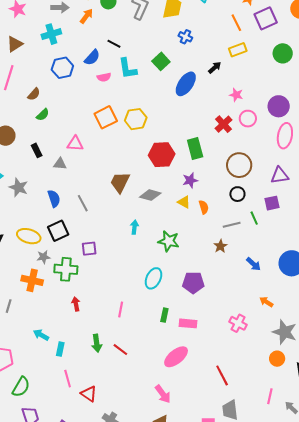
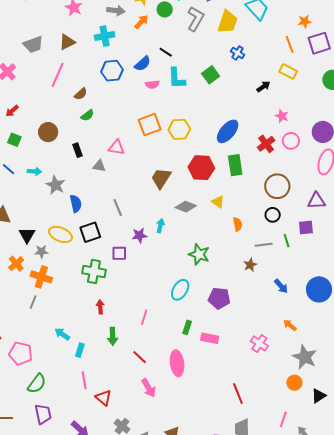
yellow rectangle: (238, 50) -> (288, 71), turned 42
blue ellipse: (186, 84) -> (228, 131), moved
purple star: (190, 180) -> (139, 235), moved
brown trapezoid: (120, 182) -> (161, 178), moved
blue semicircle: (54, 198) -> (76, 204), moved
yellow triangle: (184, 202) -> (218, 202), moved
cyan arrow: (134, 227) -> (160, 226), moved
gray star: (44, 257) -> (41, 252), moved
orange cross: (32, 280) -> (41, 277), moved
green arrow: (97, 343) -> (113, 336), moved
pink ellipse: (176, 357) -> (177, 363), moved, turned -65
pink arrow: (163, 394) -> (149, 388), moved

